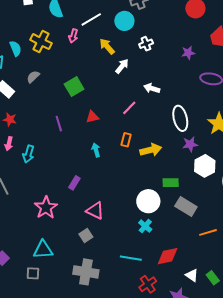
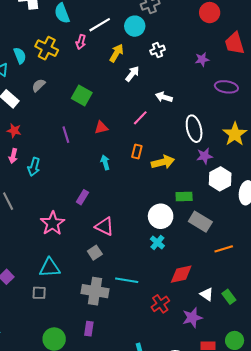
yellow arrow: (107, 46) -> (116, 53), turned 72
green square: (74, 87) -> (82, 96), turned -30
cyan line: (131, 258) -> (127, 280), moved

